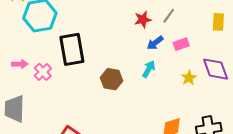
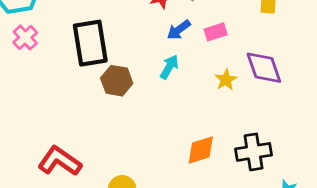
black rectangle: (72, 49) -> (90, 43), moved
pink cross: (43, 72) -> (25, 37), moved

